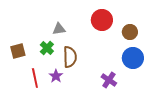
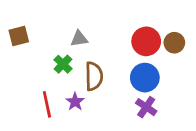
red circle: (102, 20) -> (146, 41), moved
brown square: (18, 51) -> (19, 36), moved
blue circle: (133, 58) -> (145, 78), moved

